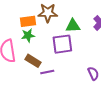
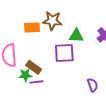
green star: (28, 35) -> (25, 75), moved
purple line: (47, 72) -> (36, 82), moved

